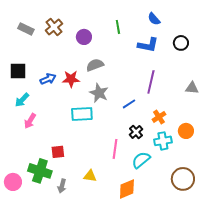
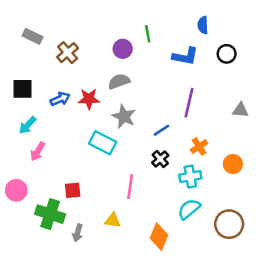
blue semicircle: (154, 19) -> (203, 25), moved, turned 40
brown cross: (54, 27) -> (68, 53), moved
purple circle: (84, 37) -> (123, 49), moved
cyan rectangle: (82, 114) -> (103, 143), turned 30
black cross: (136, 132) -> (160, 159), moved
cyan cross: (163, 141) -> (190, 177), moved
pink line: (115, 149) -> (130, 187), moved
cyan semicircle: (141, 160) -> (189, 209), moved
pink circle: (13, 182) -> (16, 190), moved
orange diamond: (127, 189) -> (159, 237), turned -45

